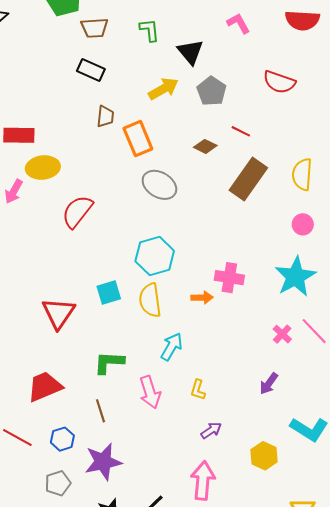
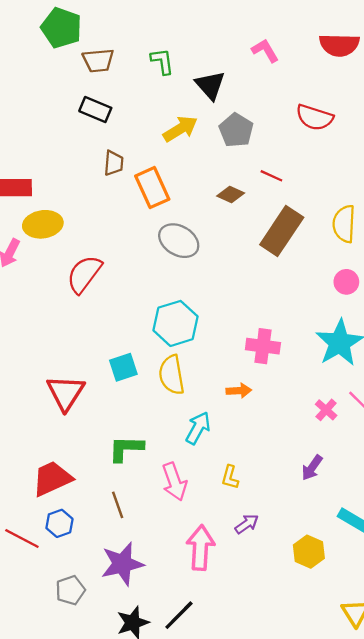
orange arrow: (202, 298) -> (239, 391), moved
blue hexagon: (62, 439) -> (59, 523), moved
pink arrow: (203, 481) -> (200, 548), moved

